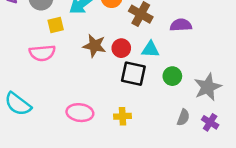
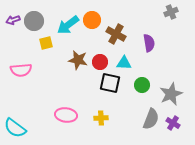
purple semicircle: (181, 25) -> (149, 43), turned 84
pink semicircle: (42, 53) -> (21, 70), moved
cyan semicircle: (18, 104) -> (15, 128), moved
gray semicircle: (183, 117) -> (151, 119), size x1.5

